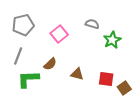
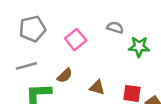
green star: (112, 40) -> (139, 47), turned 30
gray line: (18, 56) -> (26, 66), turned 54

